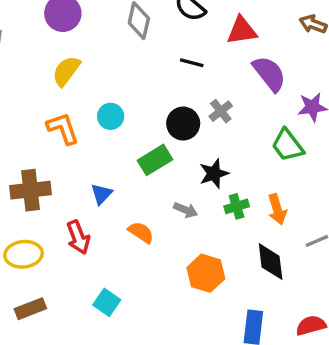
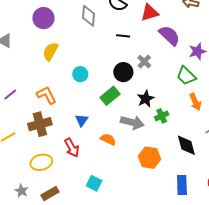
orange L-shape: (63, 128) -> (47, 95), moved
orange arrow: (277, 209) -> (195, 102), moved
gray arrow: (186, 210) -> (132, 122), size x1.6

